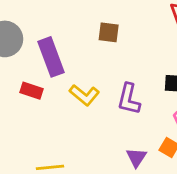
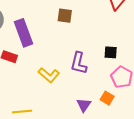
yellow L-shape: (84, 95) -> (49, 75), moved

